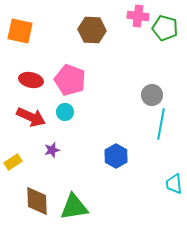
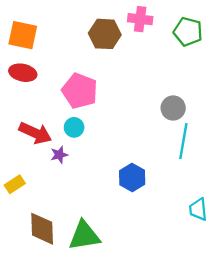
pink cross: (138, 16) -> (140, 19), moved
red ellipse: (31, 80) -> (23, 73), moved
purple star: (52, 150) -> (59, 155), moved

